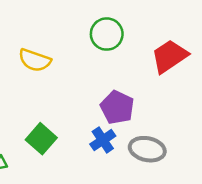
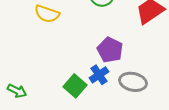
green square: (41, 139) -> (75, 86), moved

